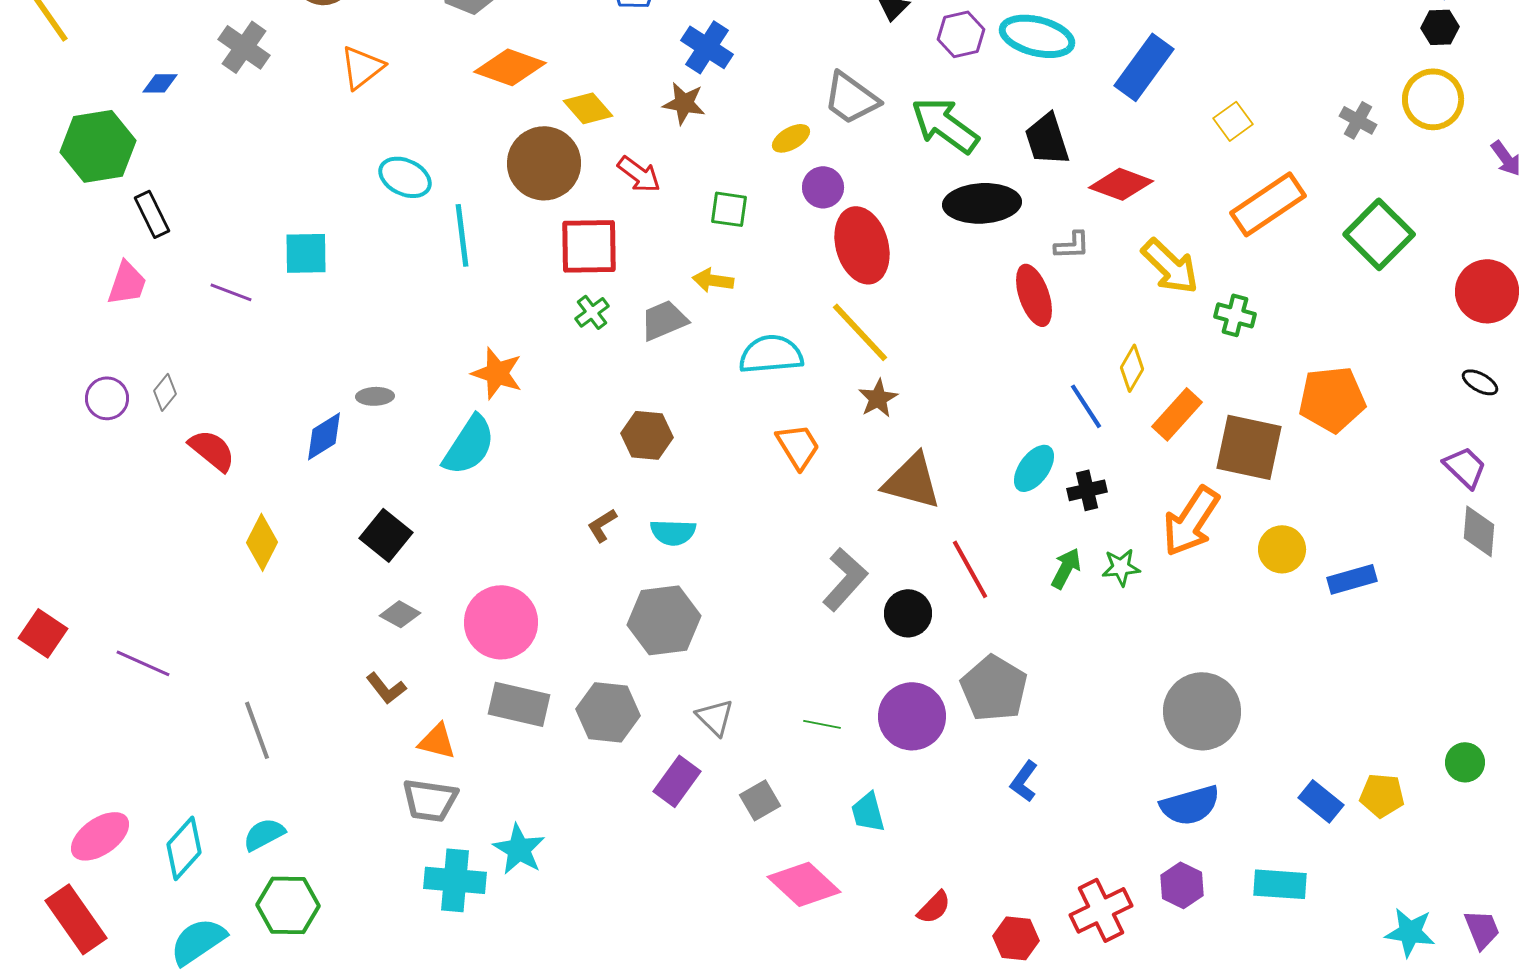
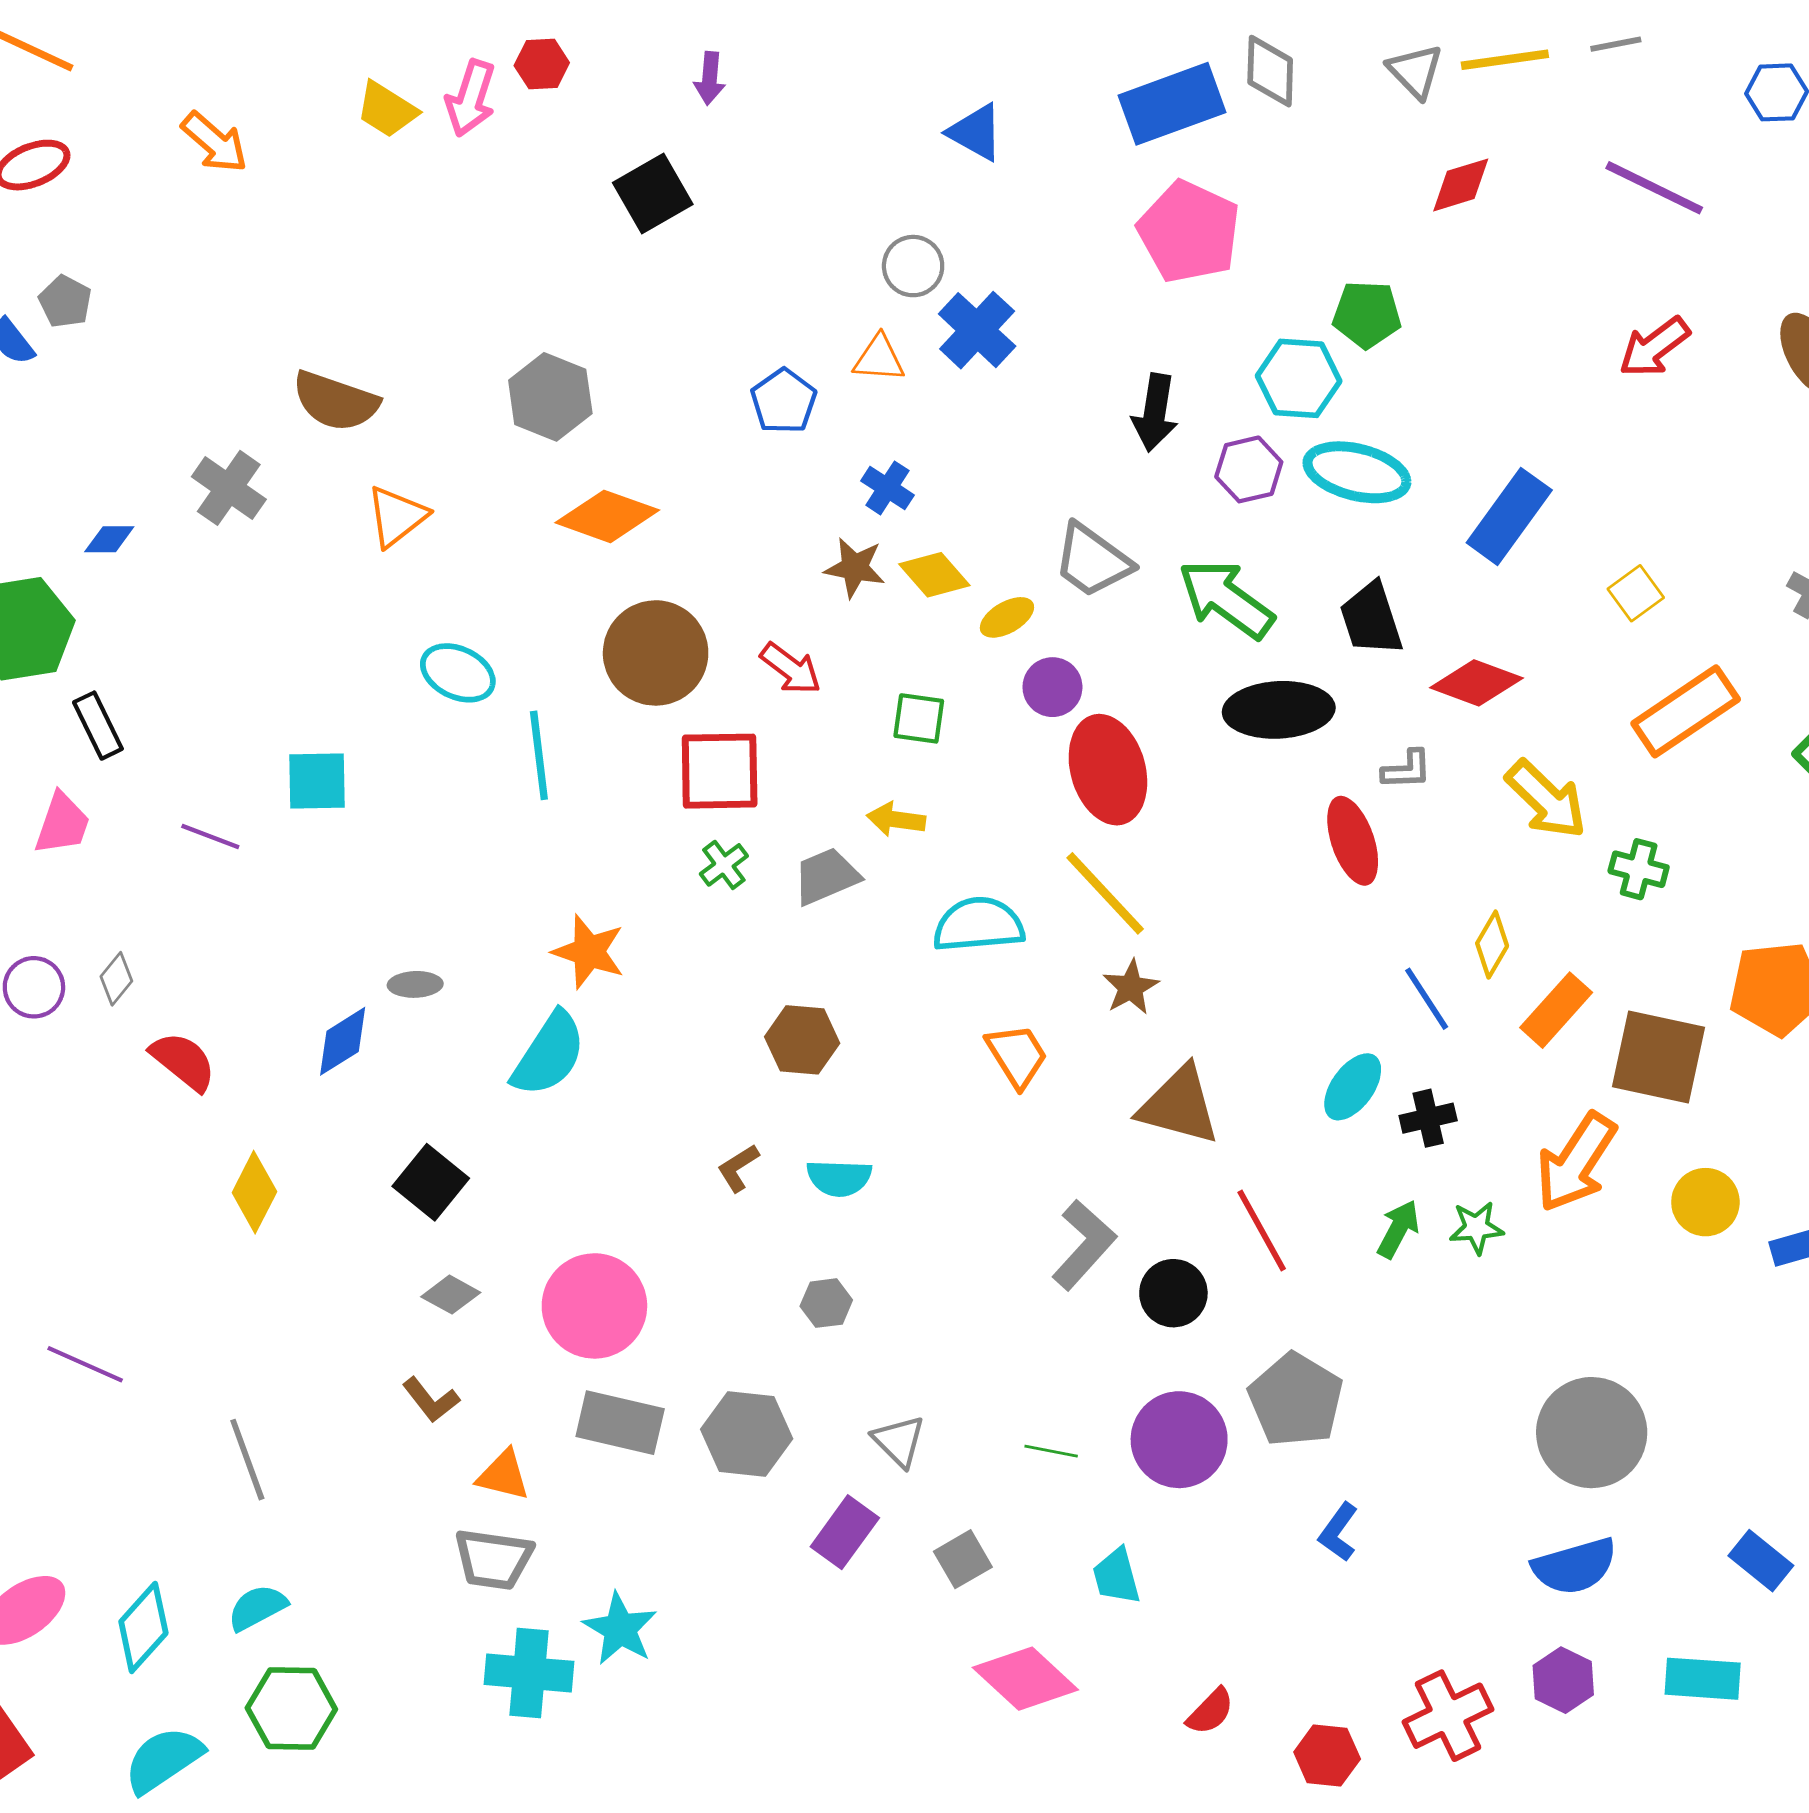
blue cross: (707, 47) -> (887, 488), size x0.7
yellow diamond: (588, 108) -> (934, 575), moved
gray hexagon: (664, 620) -> (826, 1303), size x0.5

